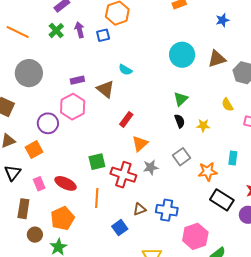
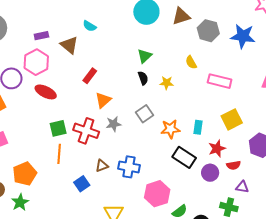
cyan rectangle: (233, 158) -> (198, 127), moved
green square: (97, 162) -> (58, 128), moved
red ellipse: (66, 183) -> (46, 92), moved

